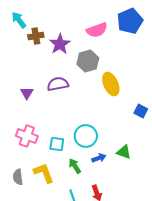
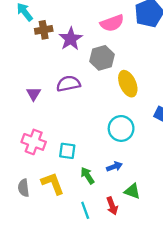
cyan circle: (86, 136) -> (121, 128), moved
green triangle: (124, 152) -> (132, 191), moved

